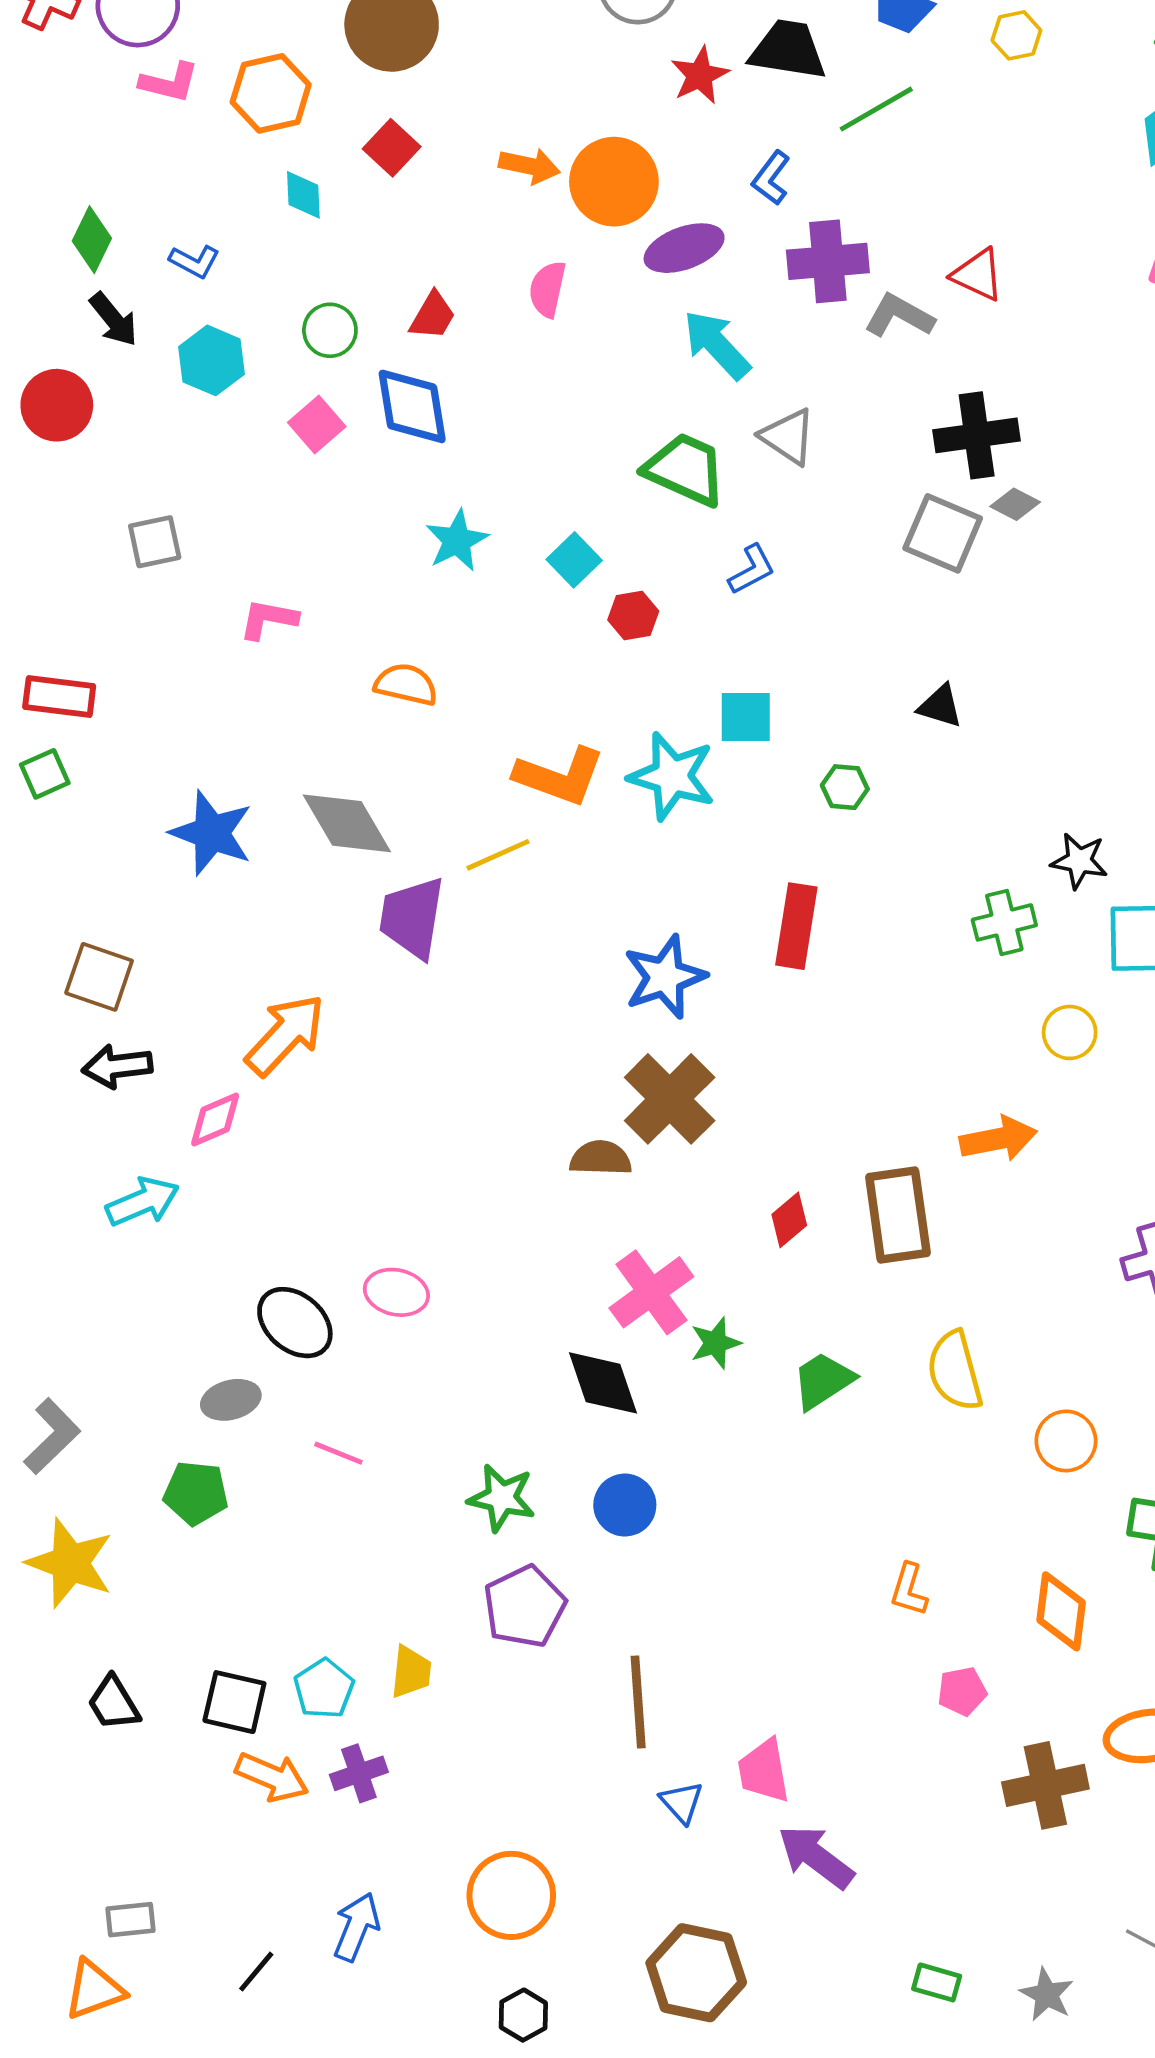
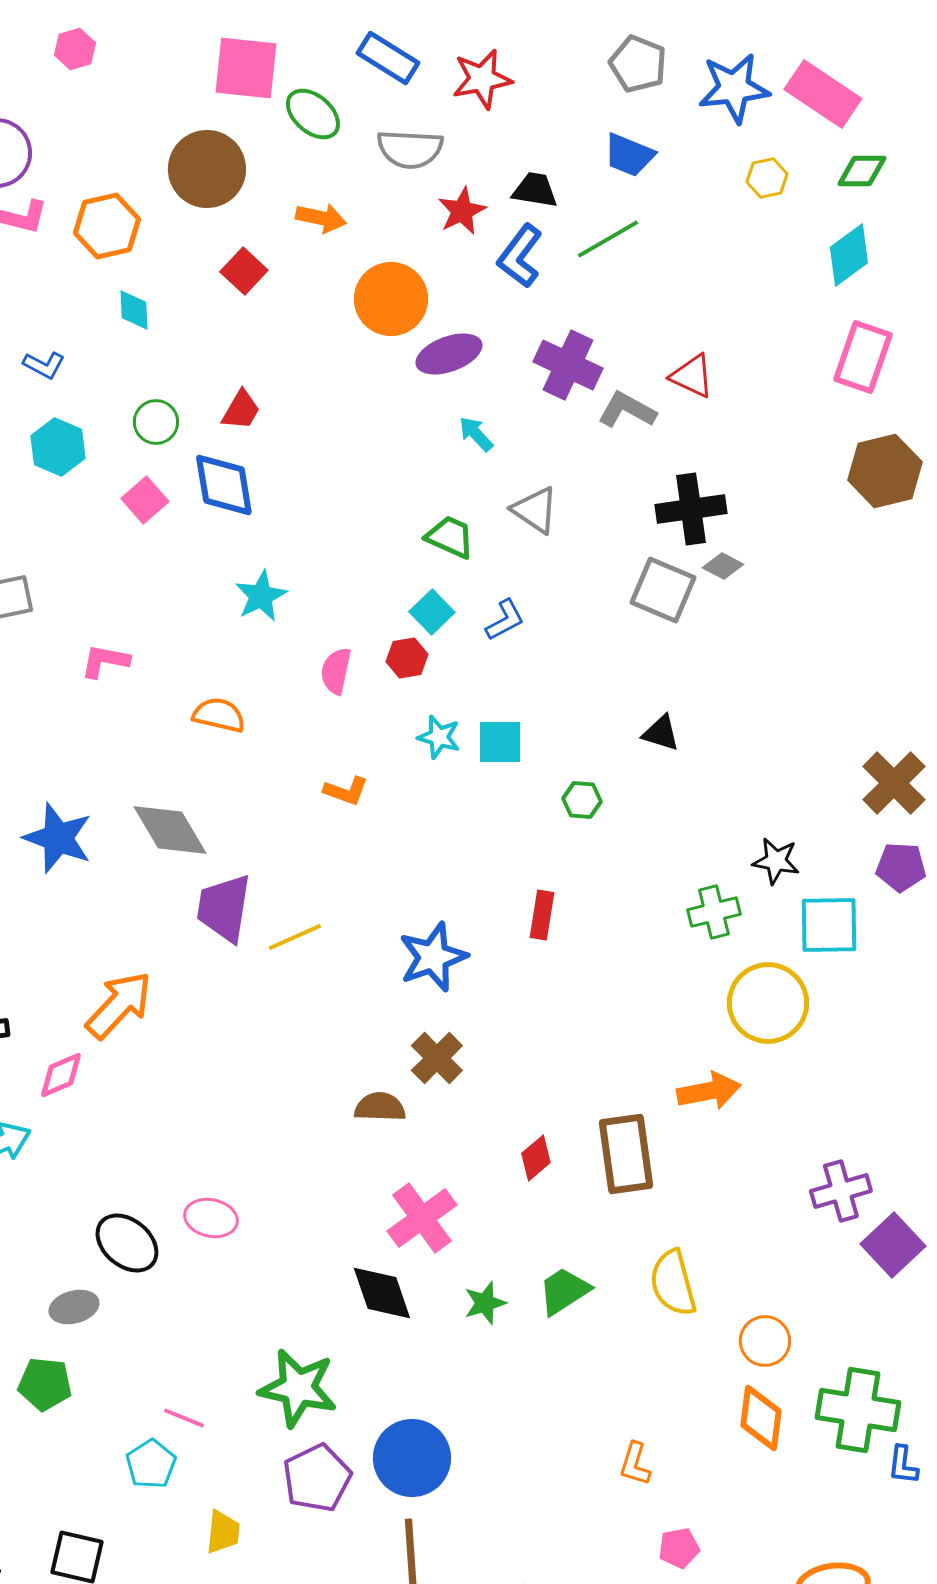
yellow hexagon: (1016, 35) -> (767, 178), moved
black trapezoid: (788, 50) -> (535, 190), size x0.7
red square: (392, 148) -> (244, 271), moved
orange arrow: (529, 166) -> (321, 218), moved
blue L-shape: (771, 178) -> (520, 256), moved, size x1.4
purple cross: (828, 261) -> (568, 365), turned 30
pink semicircle: (547, 289) -> (336, 671), moved
cyan arrow: (717, 345) -> (476, 434), size x0.6
green trapezoid: (685, 469) -> (450, 537), size x0.7
cyan square: (574, 560) -> (432, 612), moved
orange L-shape: (560, 776) -> (346, 791), size x0.6
cyan star: (672, 776) -> (439, 737), moved, size x0.6
yellow line: (498, 855) -> (295, 937), moved
red rectangle: (796, 926) -> (542, 915), size x0.7
yellow circle: (1070, 1032) -> (768, 1003), size x1.8
brown cross: (670, 1099) -> (437, 1058), size x0.7
green star: (715, 1343) -> (485, 1303), moved
pink line: (338, 1453) -> (184, 1418), moved
green star: (502, 1498) -> (298, 1388), size x1.4
blue circle: (625, 1505) -> (412, 1458), moved, size x1.5
orange diamond: (1061, 1611) -> (761, 1418), moved
cyan pentagon: (324, 1689) -> (151, 1464), moved

